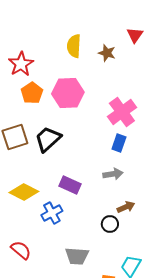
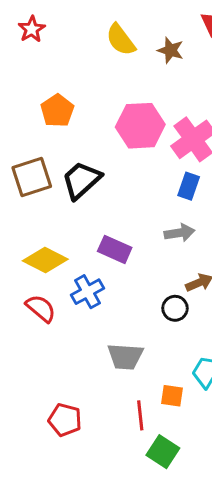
yellow semicircle: (74, 46) -> (121, 40), turned -40
red star: (21, 64) -> (32, 29), moved, size x0.7
pink hexagon: (68, 93) -> (140, 126), moved
red semicircle: (21, 250) -> (41, 308), moved

